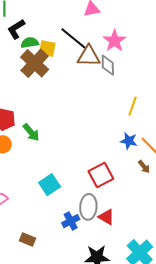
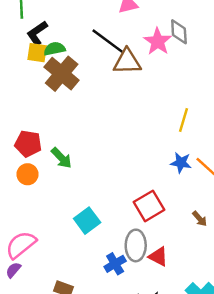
yellow square: (47, 49) -> (37, 53), moved
gray diamond: (108, 65) -> (179, 32), moved
brown arrow: (144, 167) -> (200, 219), moved

